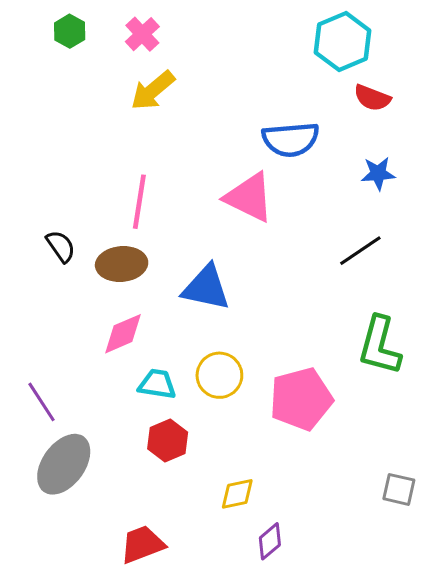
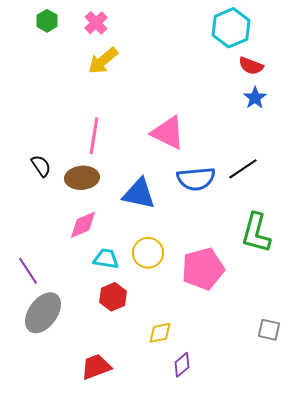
blue semicircle: (291, 139) -> (196, 179), moved
blue star: (378, 174) -> (255, 98), moved, turned -30

